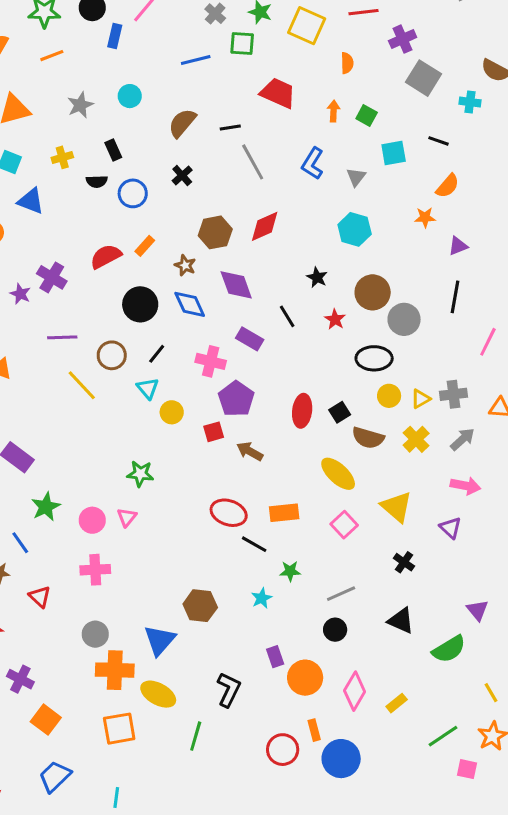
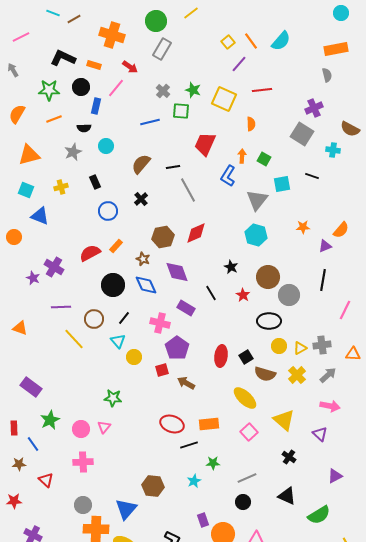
purple cross: (403, 39) -> (314, 108), moved
red trapezoid: (278, 93) -> (205, 144), turned -90
blue L-shape: (313, 163) -> (228, 176), moved
gray triangle: (356, 177) -> (257, 200), size x1.6
black semicircle: (97, 181) -> (84, 128), moved
orange semicircle: (447, 186) -> (341, 230), moved
black line: (254, 544) -> (189, 445), turned -48
purple triangle: (477, 610) -> (335, 476), moved, turned 42

